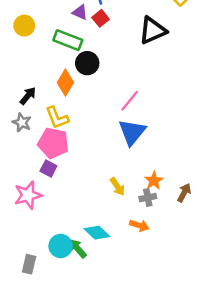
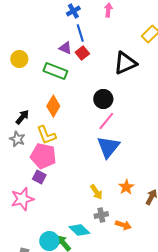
black circle: (87, 63) -> (103, 99), moved
gray cross: (148, 198) -> (101, 215), moved
orange arrow: (139, 225) -> (123, 225), moved

